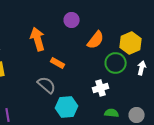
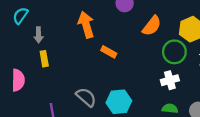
gray semicircle: (47, 85) -> (86, 97), moved
white cross: (101, 88) -> (170, 80), moved

